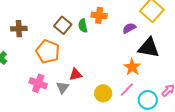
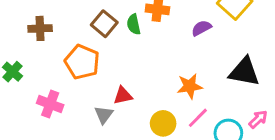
black triangle: (149, 48) -> (244, 72), moved
orange star: (132, 67) -> (190, 86), moved, turned 30
pink cross: (38, 83) -> (50, 104), moved

